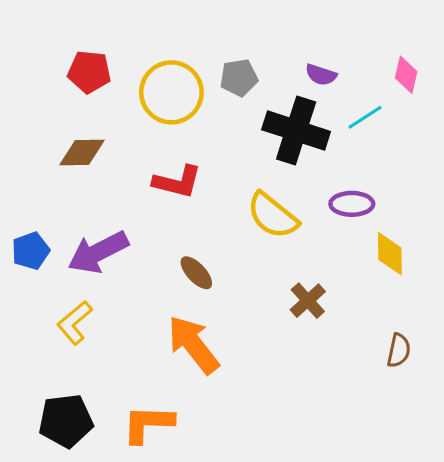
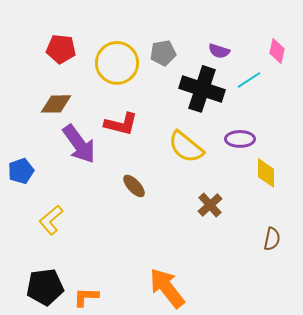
purple arrow: (98, 252) -> (79, 144), moved, turned -99
orange arrow: (193, 345) -> (167, 288), moved
orange L-shape: (148, 424) -> (86, 297), moved, size x0.7

